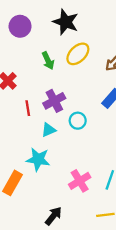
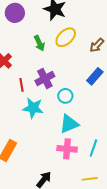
cyan triangle: (49, 130) -> (69, 124), moved, size x1.5
cyan star: (38, 159) -> (33, 108), moved
pink cross: (80, 181) -> (67, 149), turned 36

